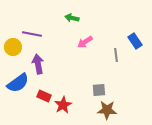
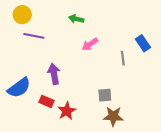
yellow circle: (13, 47) -> (22, 15), moved
purple arrow: (38, 64) -> (54, 74), moved

